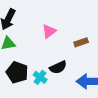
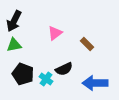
brown rectangle: (81, 42) -> (87, 44), turned 64

